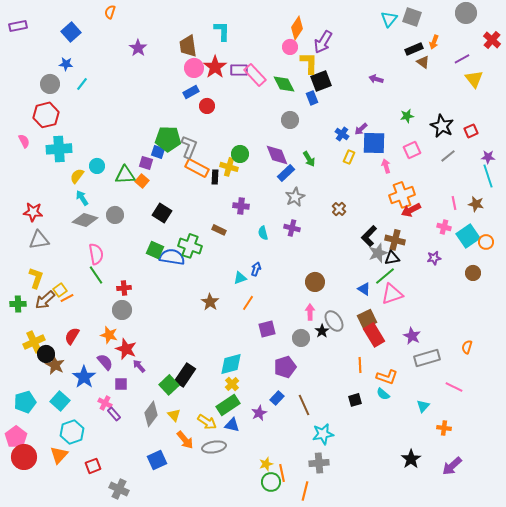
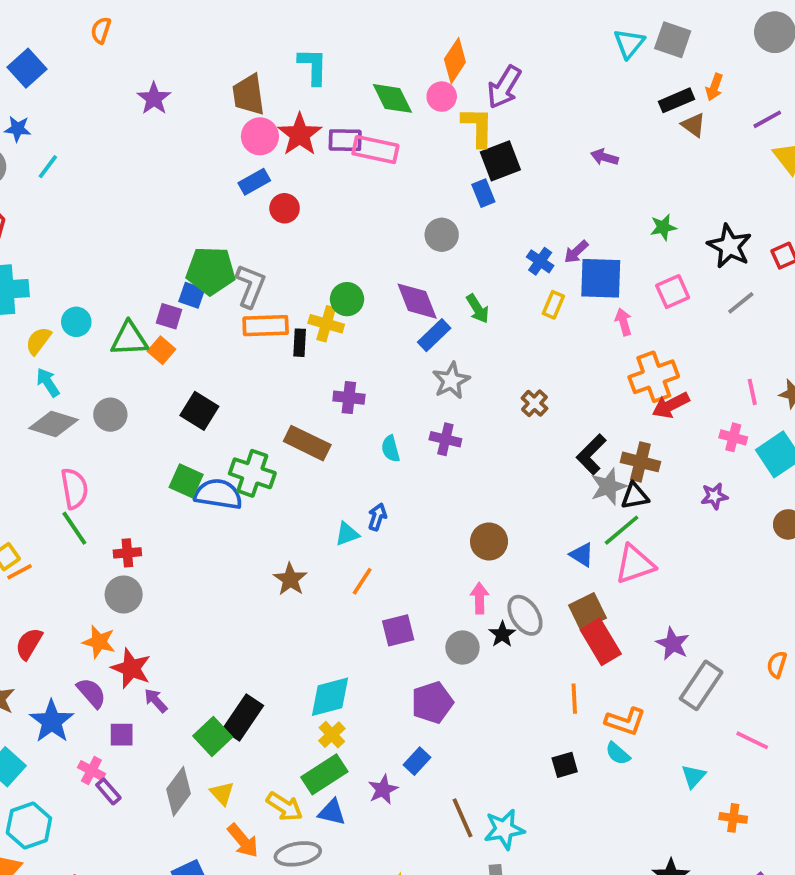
pink rectangle: (255, 75) -> (375, 150), turned -35
green diamond: (284, 84) -> (392, 98), moved
orange rectangle: (197, 168) -> (266, 326), turned -30
brown rectangle: (219, 230) -> (307, 443), size x1.6
gray rectangle: (427, 358) -> (701, 685), turned -40
brown line: (304, 405) -> (462, 818), moved

